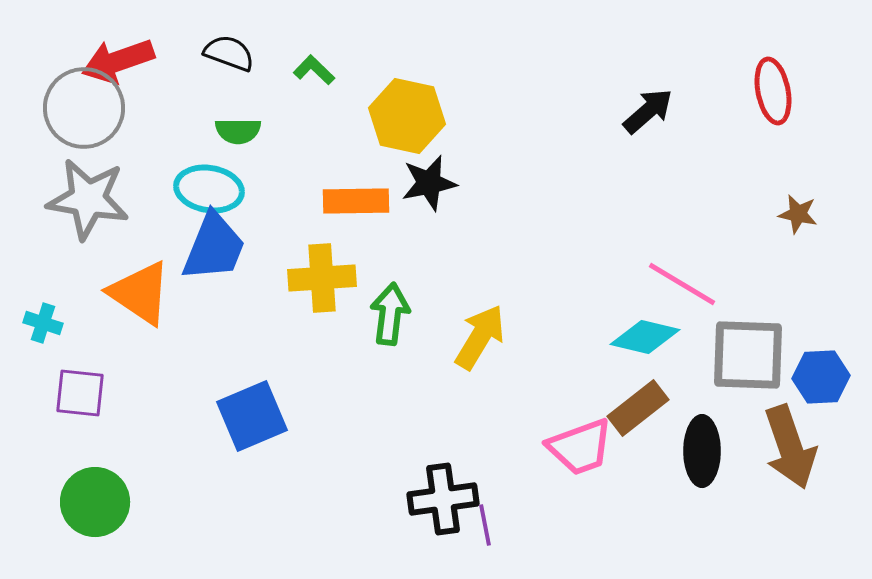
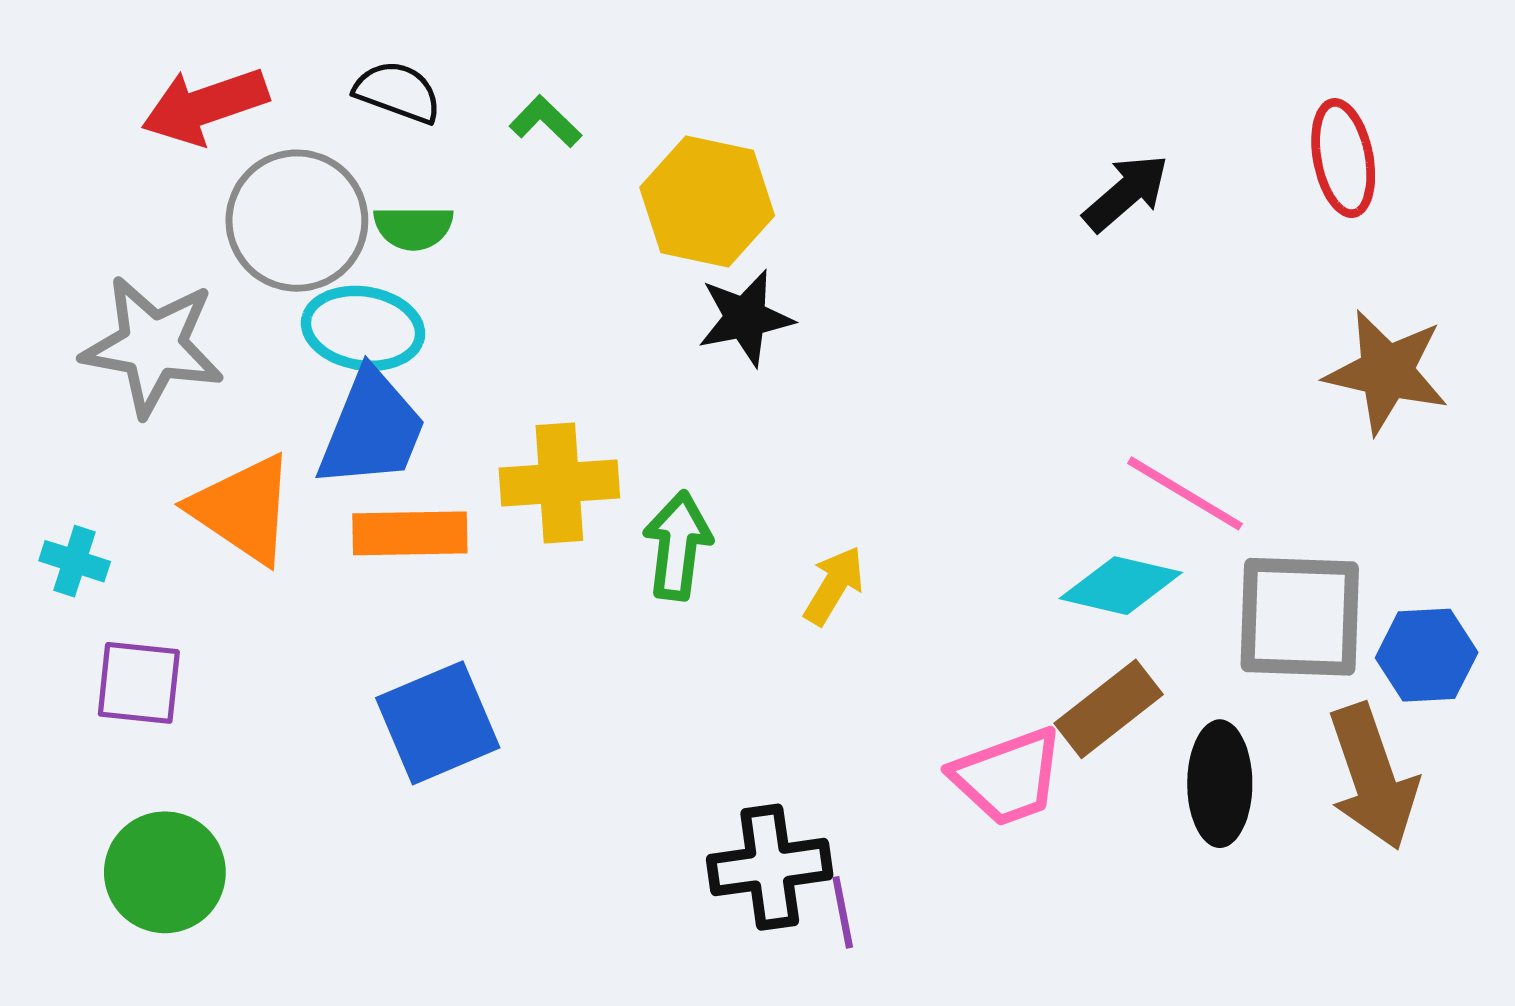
gray circle: (84, 108) -> (297, 221), moved
orange rectangle: (356, 201) -> (410, 533), moved
brown star: (798, 214) -> (1387, 372), size x1.8
yellow arrow: (480, 337) -> (834, 586), size x0.7

